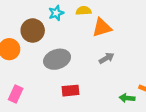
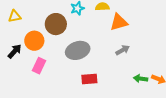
pink rectangle: (16, 94) -> (39, 66), moved
green arrow: (127, 98) -> (140, 79), moved

